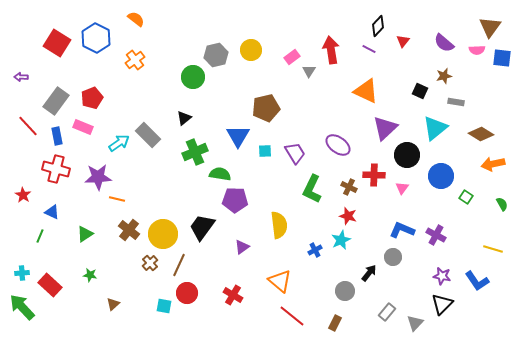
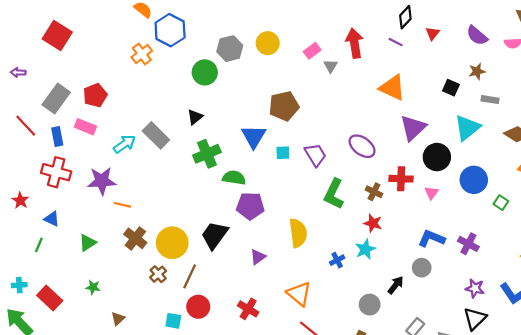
blue hexagon: (96, 38) -> (170, 30), moved

